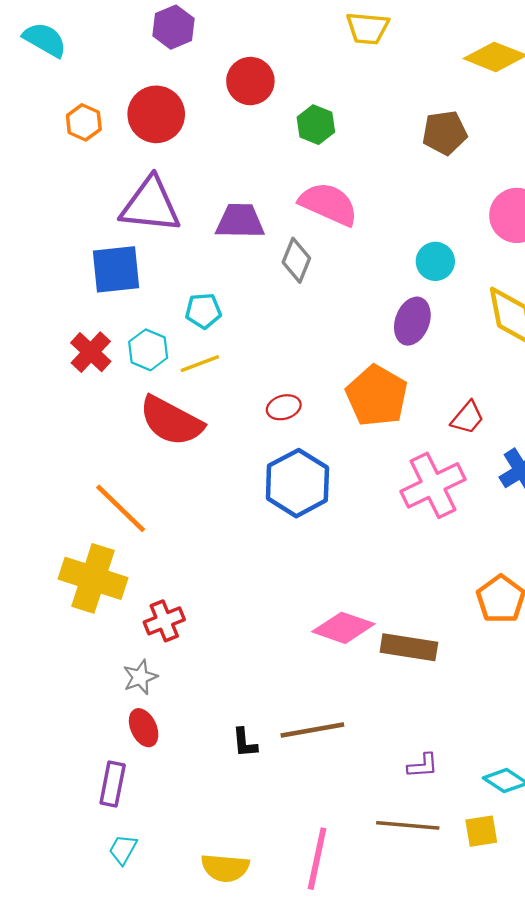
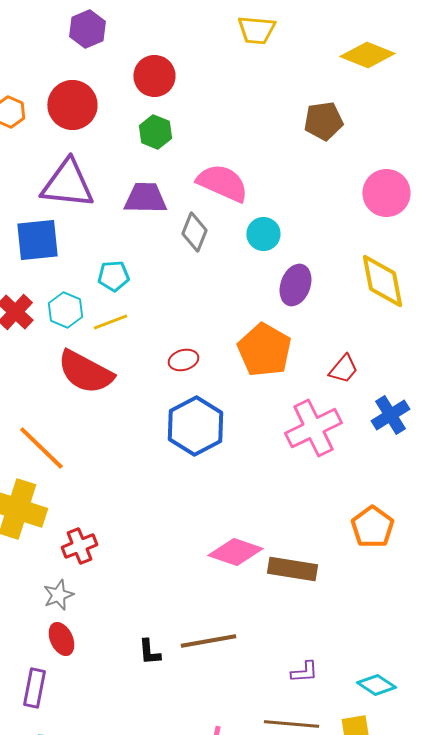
green hexagon: (316, 125) -> (155, 132), moved
cyan circle: (435, 261) -> (263, 234), moved

